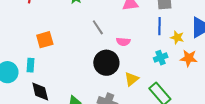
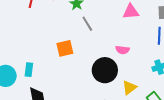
gray line: (98, 27) -> (87, 24), moved
orange square: (45, 40) -> (65, 48), moved

